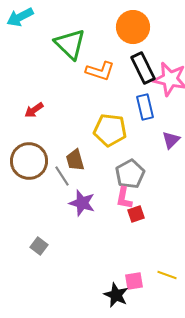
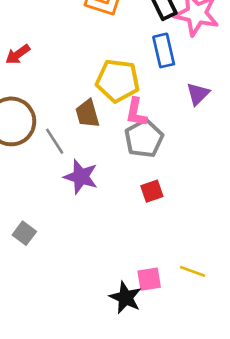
brown trapezoid: (75, 160) -> (87, 114), moved
pink L-shape: (124, 198) -> (136, 112), moved

